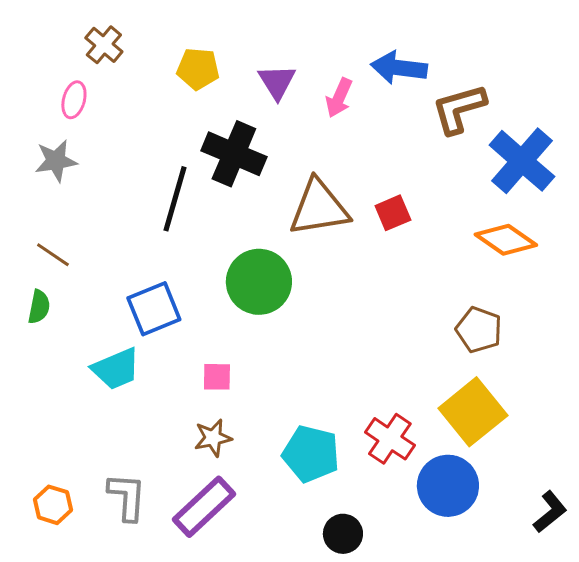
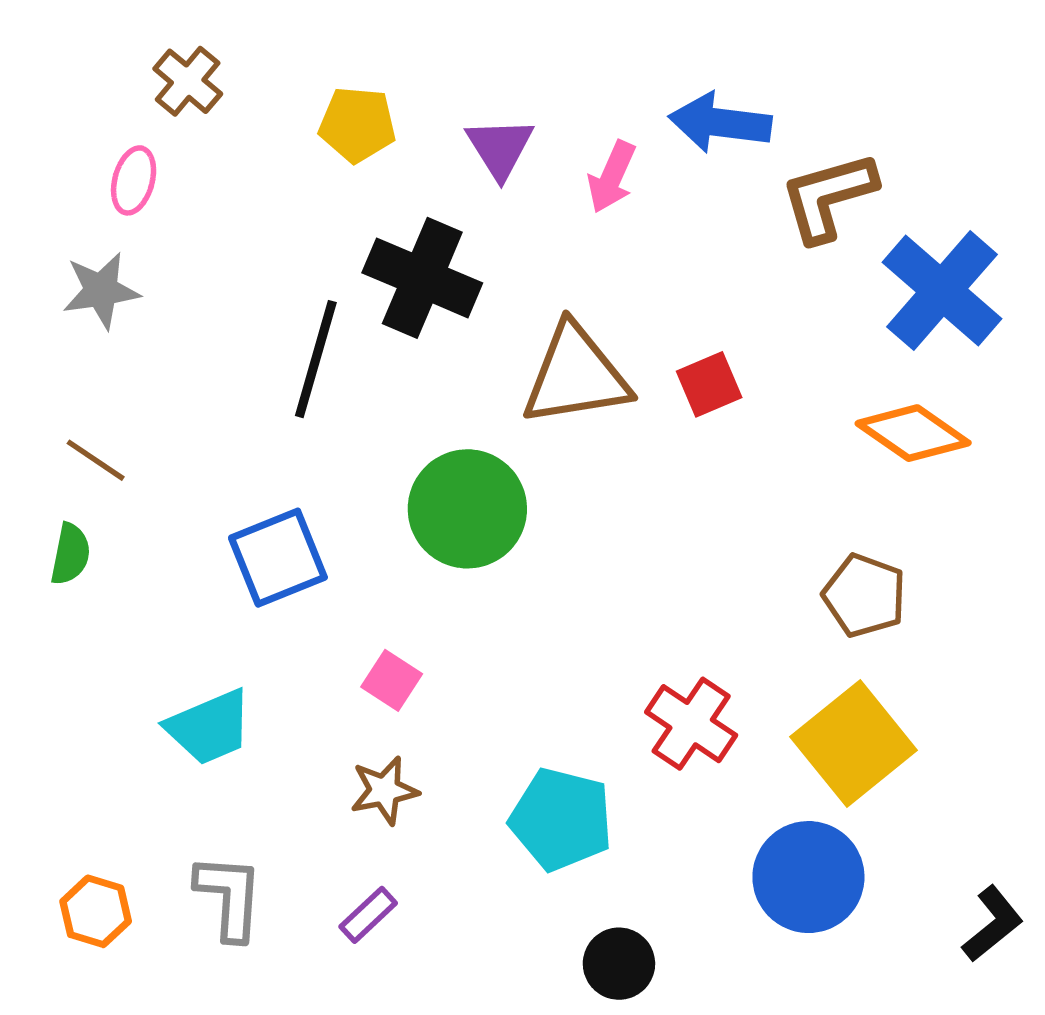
cyan trapezoid: (116, 369) -> (209, 727), moved
pink square: (217, 377) -> (392, 680), turned 32
red cross: (390, 439) -> (691, 724), moved
purple rectangle: (204, 507) -> (368, 915), size x0.5

